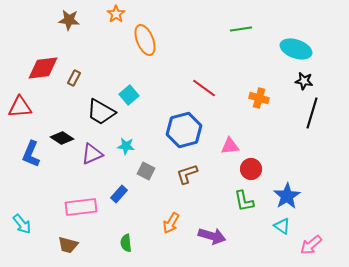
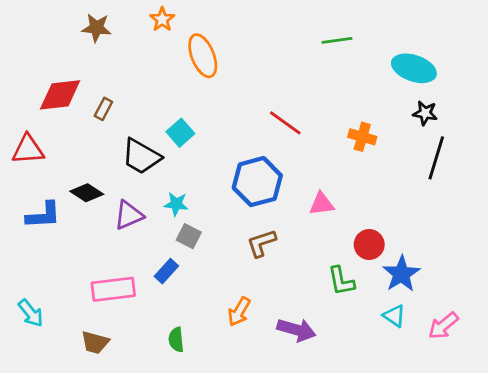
blue L-shape: (31, 154) -> (43, 215), turned -116
red circle: (251, 169) -> (369, 245), moved
gray square: (146, 171) -> (189, 236), moved
pink arrow: (311, 245) -> (443, 326), moved

